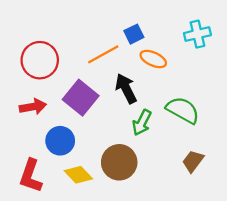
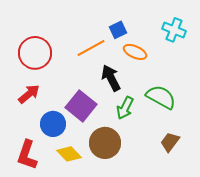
cyan cross: (197, 34) -> (174, 30), turned 35
purple square: (81, 98) -> (81, 106), moved
red arrow: (33, 107) -> (29, 94), turned -30

